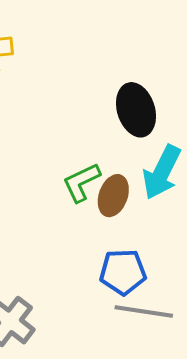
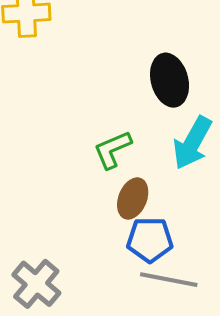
brown ellipse: (113, 196) -> (133, 198), moved

